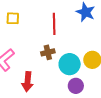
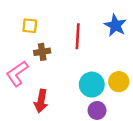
brown cross: (48, 52) -> (42, 52), moved

